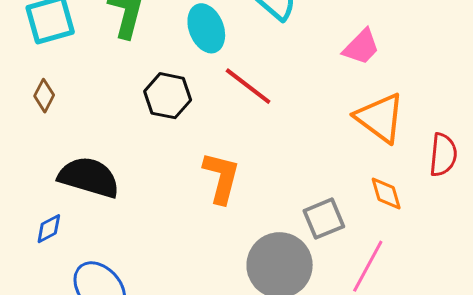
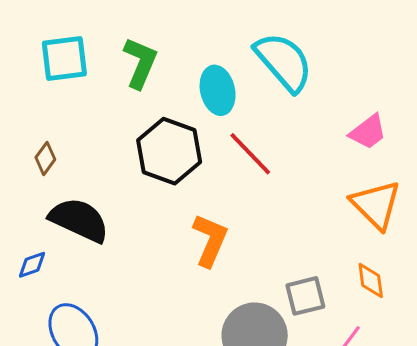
brown diamond: (44, 96) -> (45, 158), moved
black hexagon: (168, 96) -> (169, 151), size x1.4

